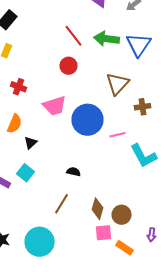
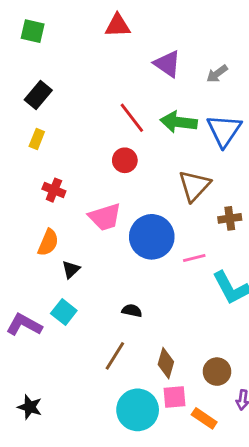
brown circle: (122, 215) -> (217, 372), moved
cyan circle: (40, 242) -> (138, 410), moved

